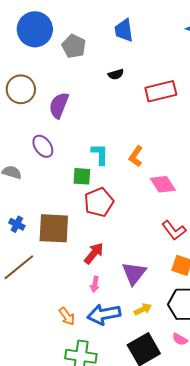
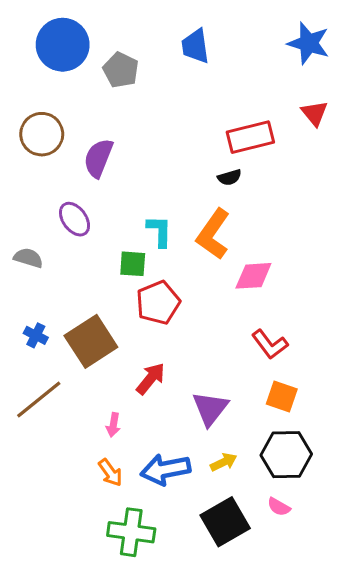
black semicircle: (116, 74) -> (230, 177), moved
orange L-shape: (136, 156) -> (213, 234), size x1.6
pink diamond: (163, 184) -> (253, 276), turned -60
brown square: (54, 228) -> (91, 341), turned -36
pink arrow: (95, 284) -> (113, 425), moved

